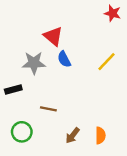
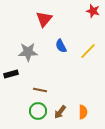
red triangle: (53, 36) -> (44, 19), moved, turned 30
blue semicircle: (64, 59) -> (61, 46), moved
green circle: (22, 132) -> (38, 111), moved

